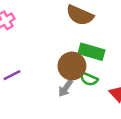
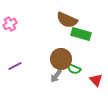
green rectangle: (91, 52) -> (81, 34), moved

